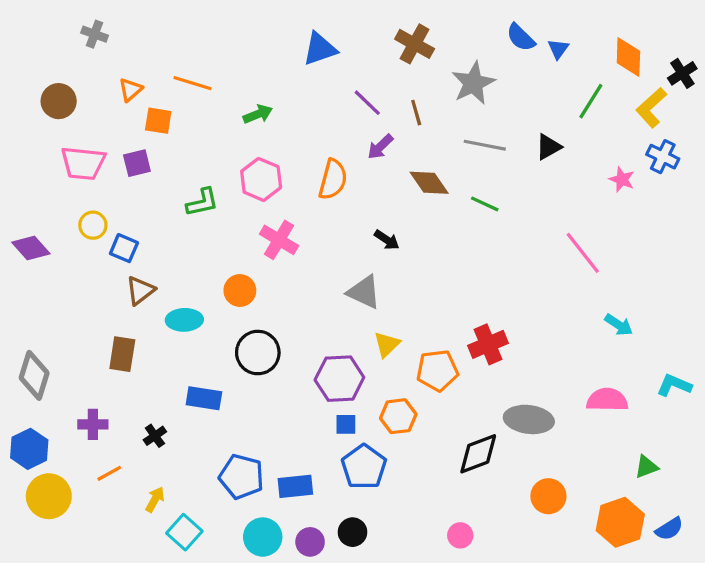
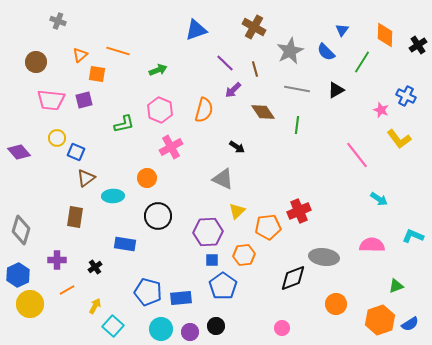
blue semicircle: (521, 37) -> (326, 52), moved
yellow L-shape: (651, 108) -> (399, 139), moved, turned -85
green line: (485, 204) -> (297, 125), turned 72
pink cross: (279, 240) -> (171, 147), turned 30

